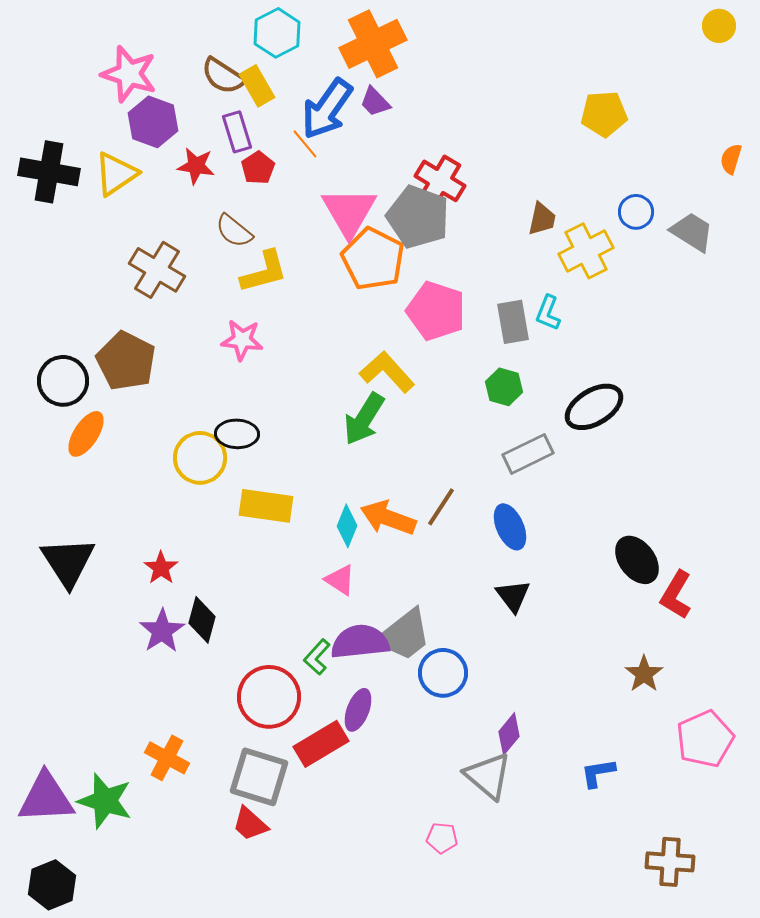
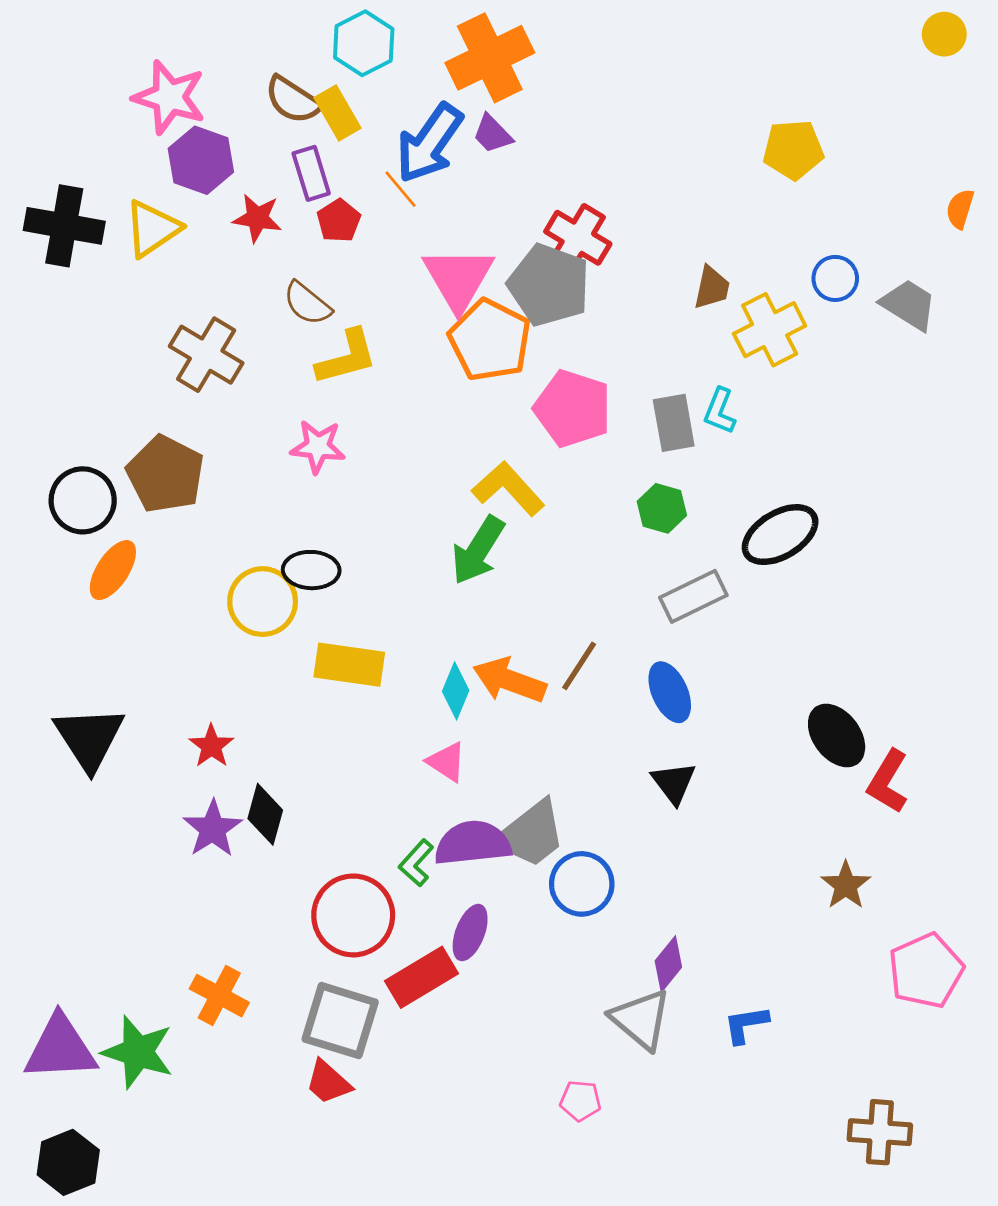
blue L-shape: (598, 773) -> (746, 1024), moved

